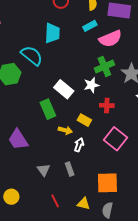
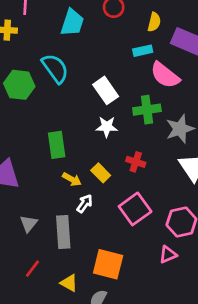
cyan trapezoid: (52, 33) -> (72, 23), moved
pink semicircle: (110, 39) -> (165, 75), turned 45
white star: (91, 85) -> (107, 127), moved
white rectangle: (64, 89) -> (106, 90), moved
gray rectangle: (70, 169) -> (63, 232), size x1.6
red line: (55, 201) -> (32, 269), turned 48

